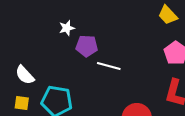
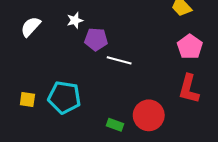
white semicircle: (25, 75) -> (31, 27), moved, turned 85

